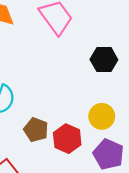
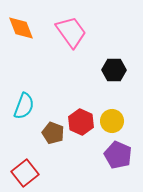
red hexagon: (67, 139) -> (81, 122), moved

